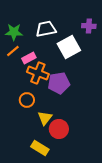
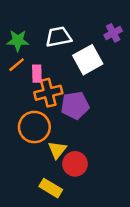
purple cross: (89, 26) -> (113, 33), turned -32
pink rectangle: (29, 58) -> (37, 74), turned -64
orange cross: (38, 73) -> (48, 93), turned -35
orange circle: (27, 100) -> (34, 127), size x1.6

